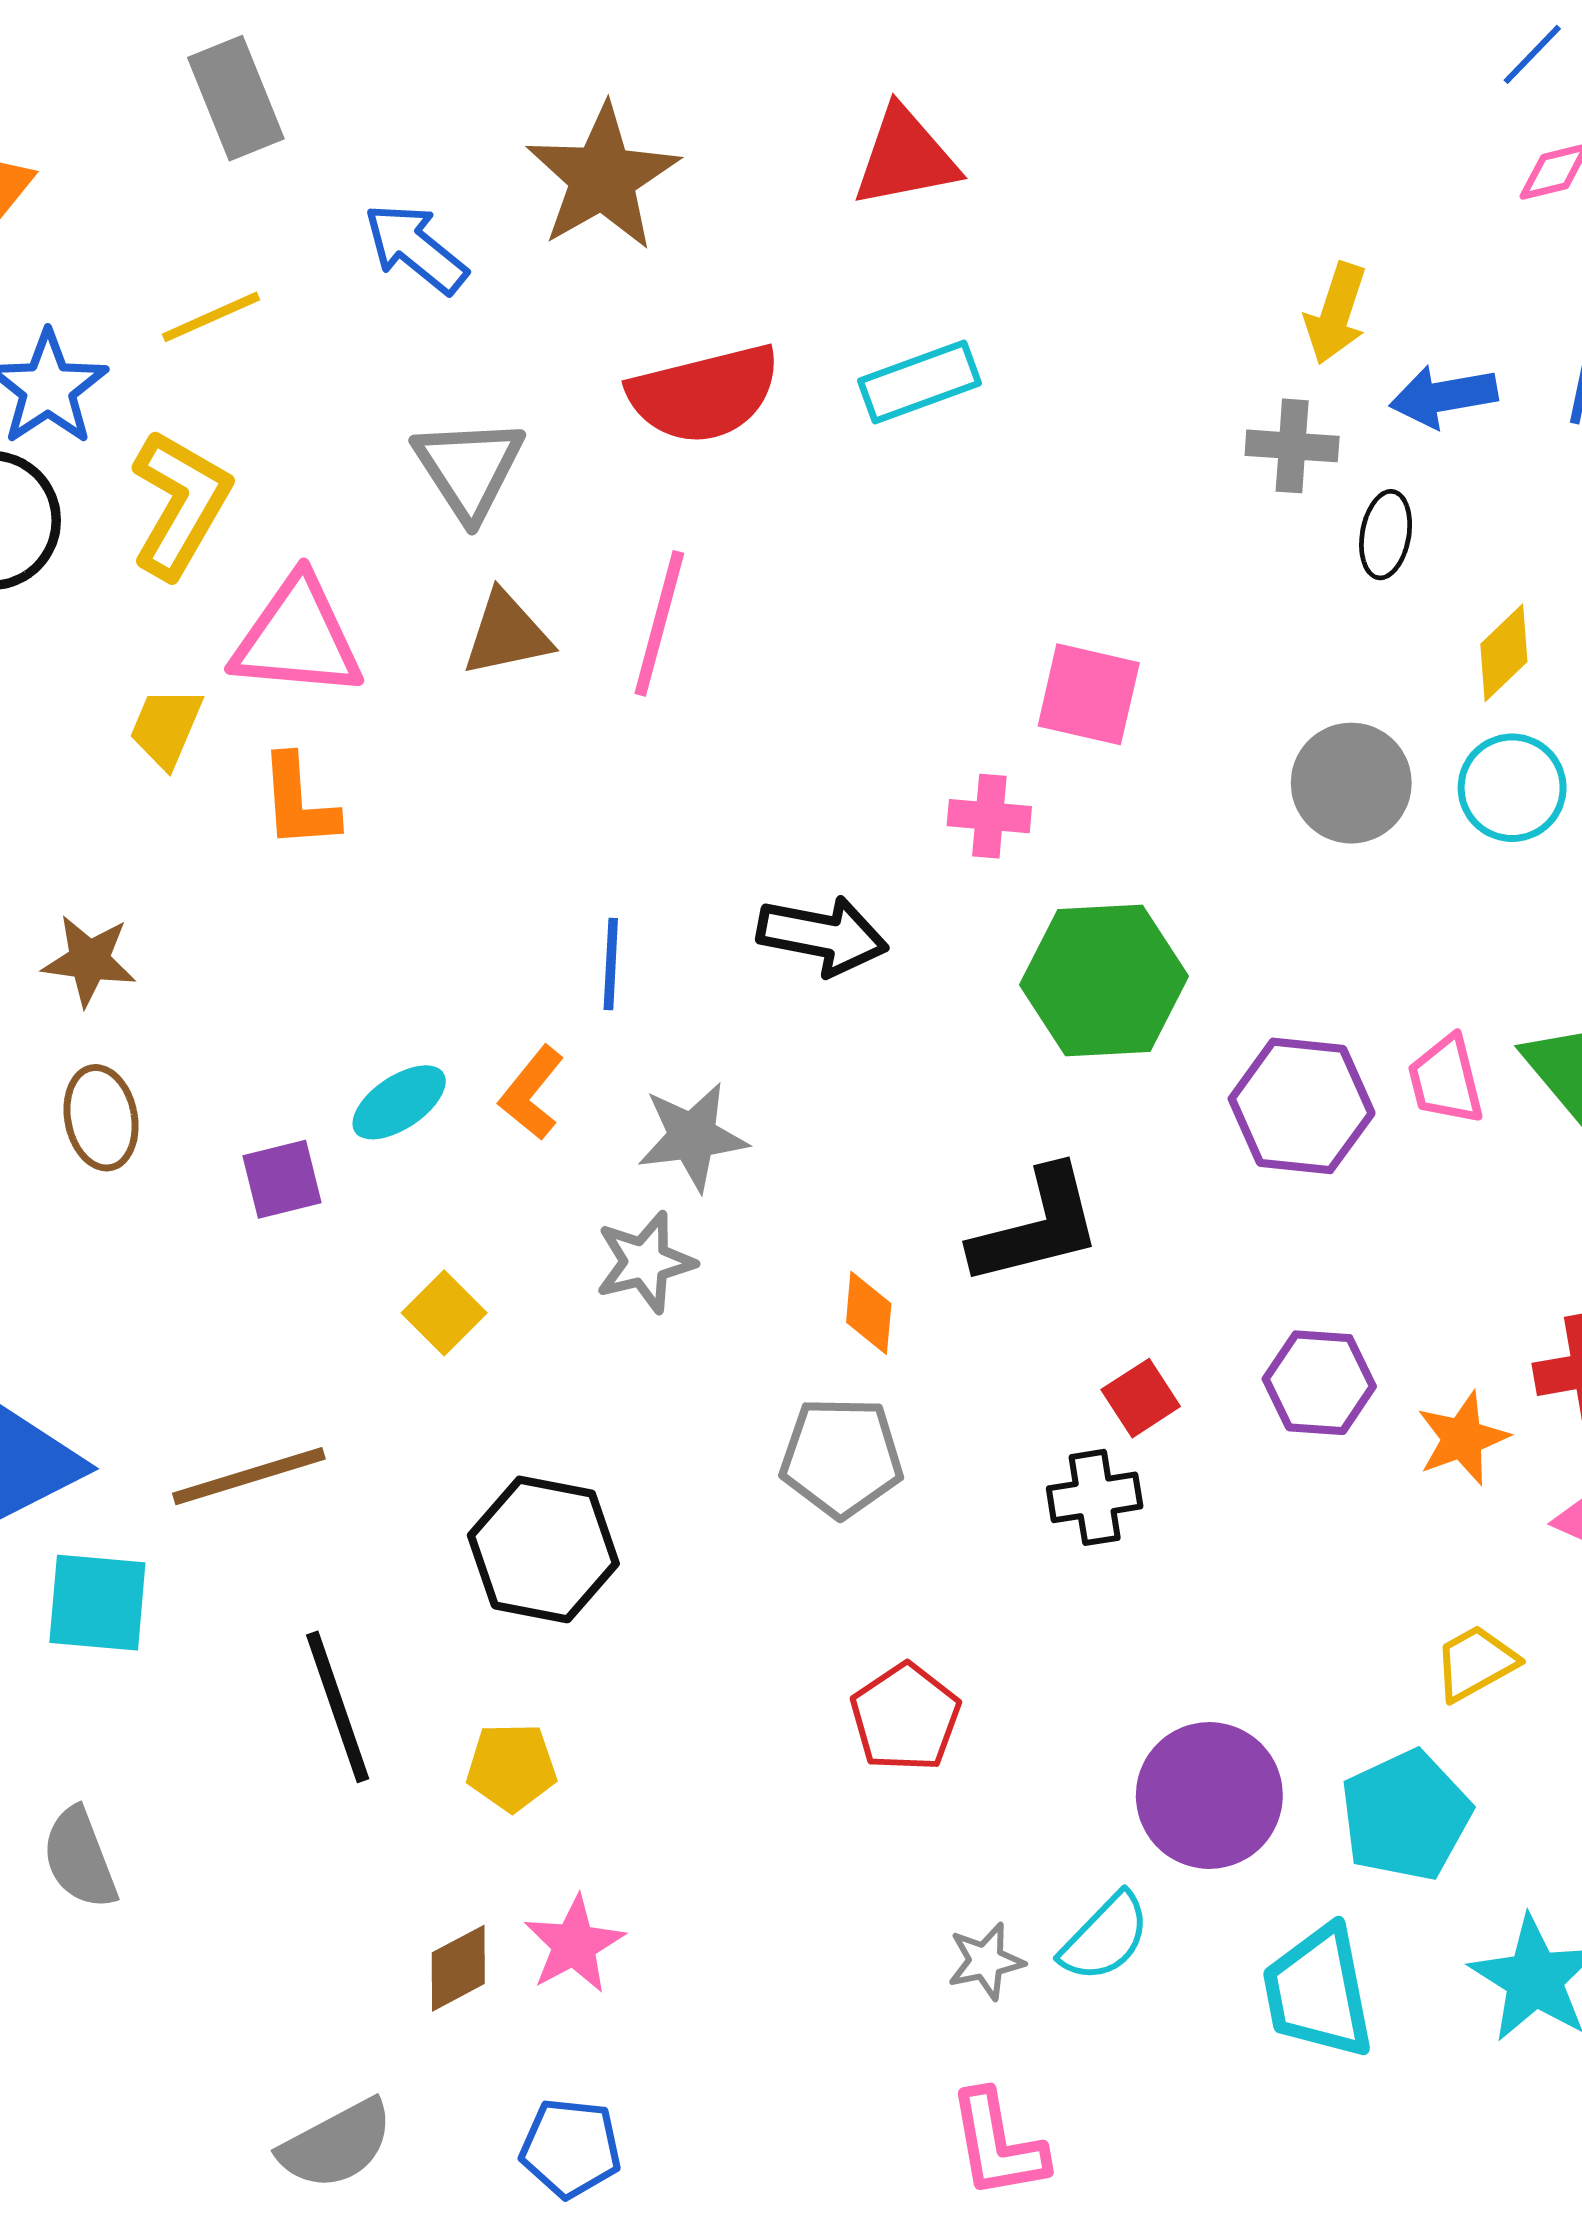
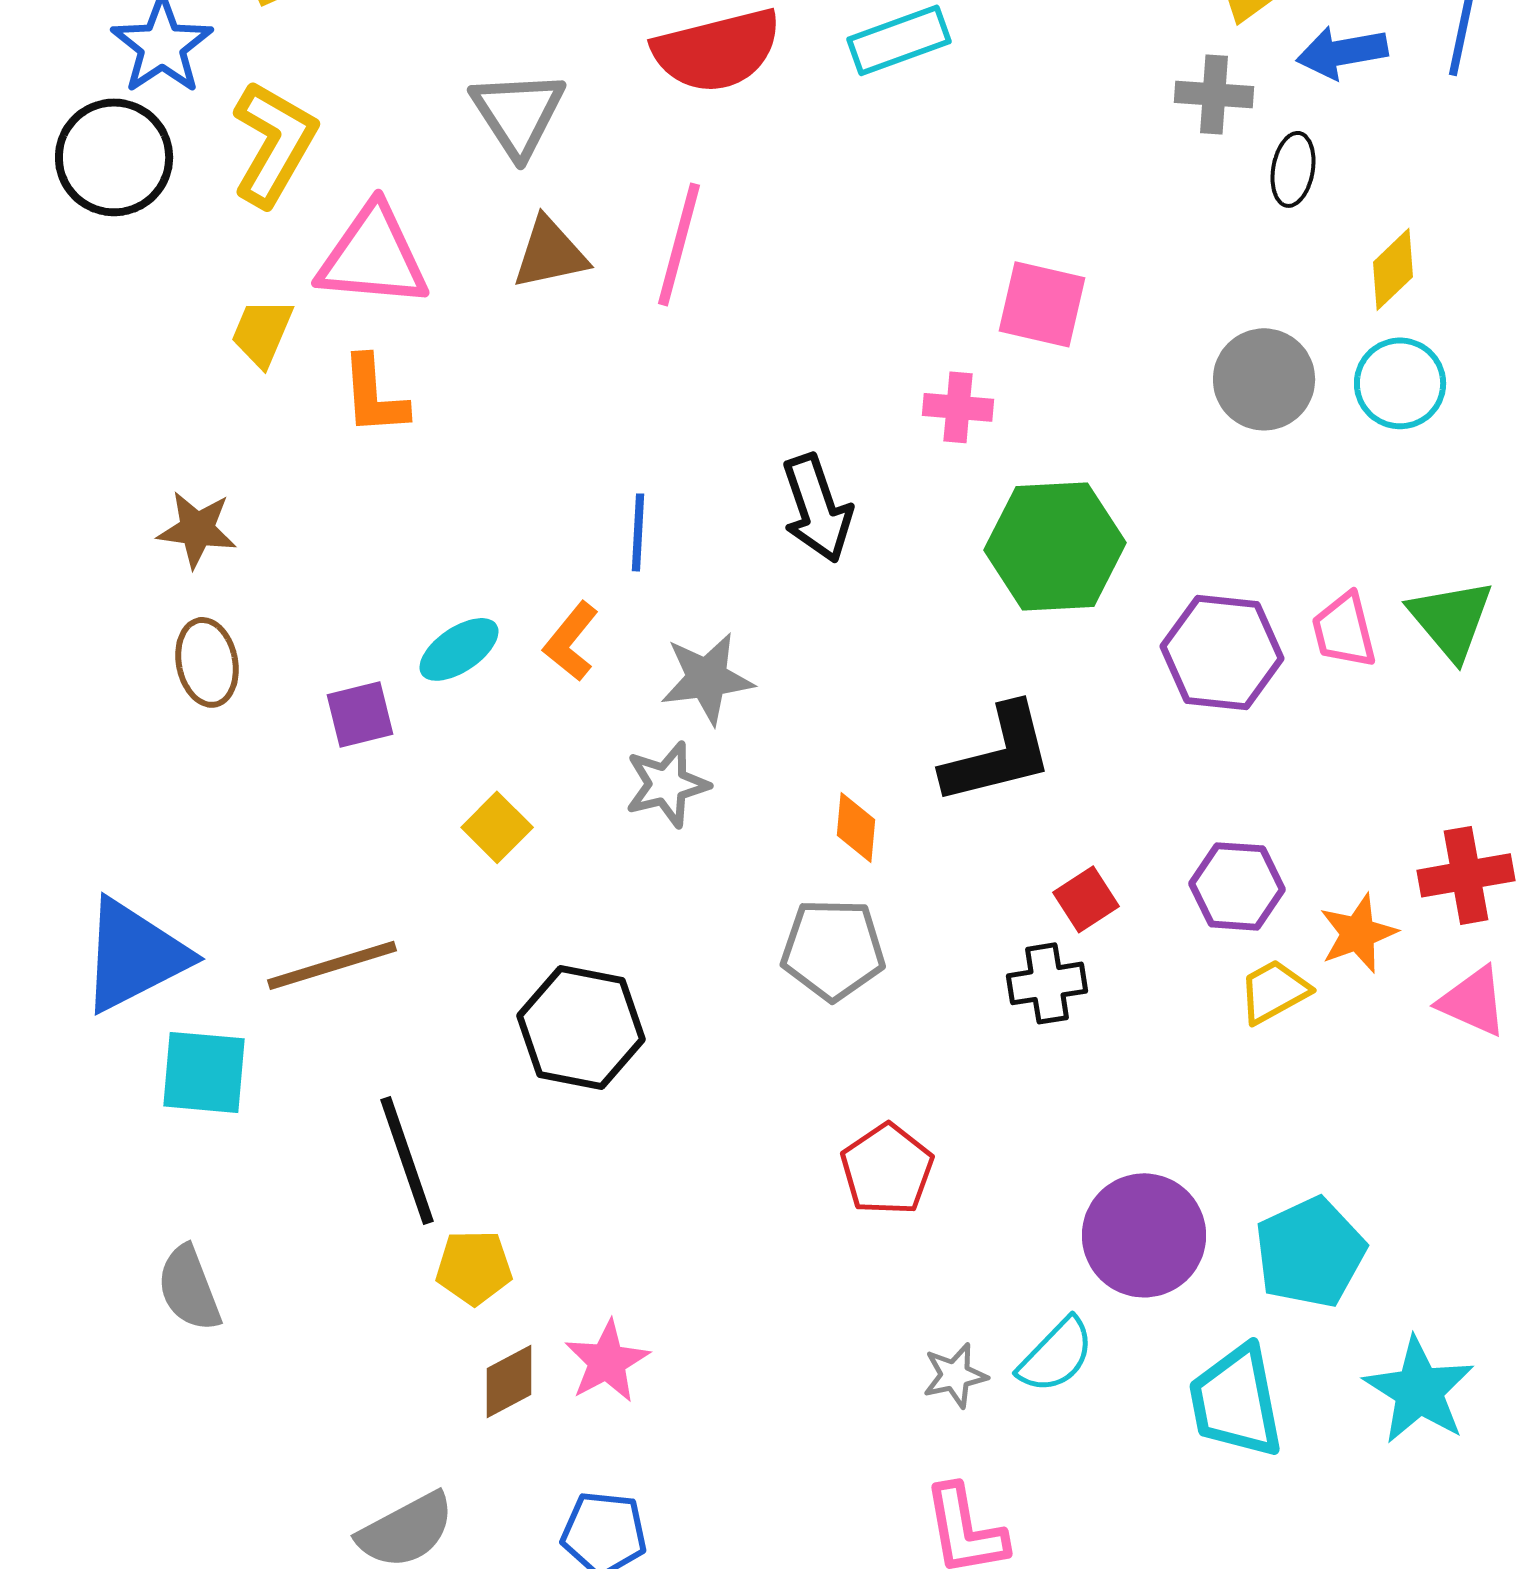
black arrow: (823, 936) -> (817, 508), turned 60
yellow trapezoid: (1475, 1663) -> (1274, 991), moved
yellow pentagon: (511, 1767) -> (474, 1267), moved

